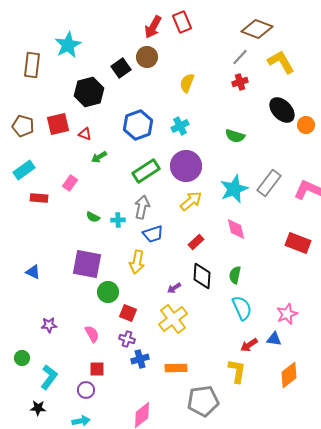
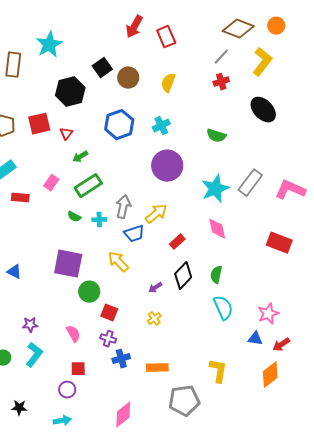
red rectangle: (182, 22) -> (166, 37), moved
brown circle: (147, 57) -> (128, 78), moved
yellow L-shape: (281, 62) -> (262, 62), turned 68
orange circle: (306, 125) -> (276, 26), moved
red triangle: (85, 134) -> (66, 134), turned 48
green rectangle: (146, 171) -> (88, 186), moved
yellow arrow: (191, 201) -> (156, 214), moved
yellow arrow: (137, 262) -> (118, 262), turned 125
black diamond: (202, 276) -> (183, 276), turned 40
yellow cross: (173, 319) -> (154, 319), size x0.5
red arrow: (249, 345) -> (281, 345), moved
cyan L-shape: (49, 377) -> (34, 355), moved

